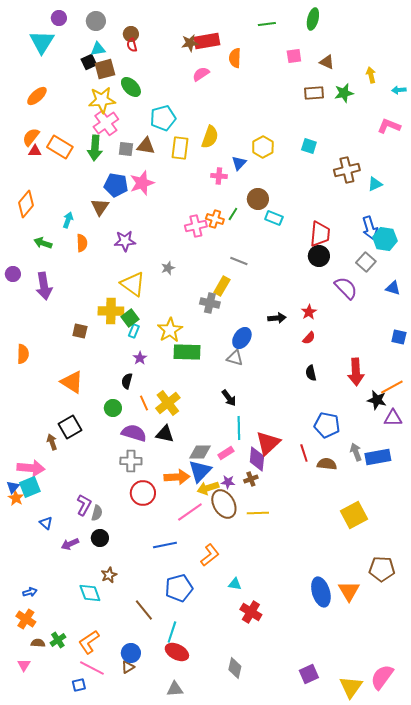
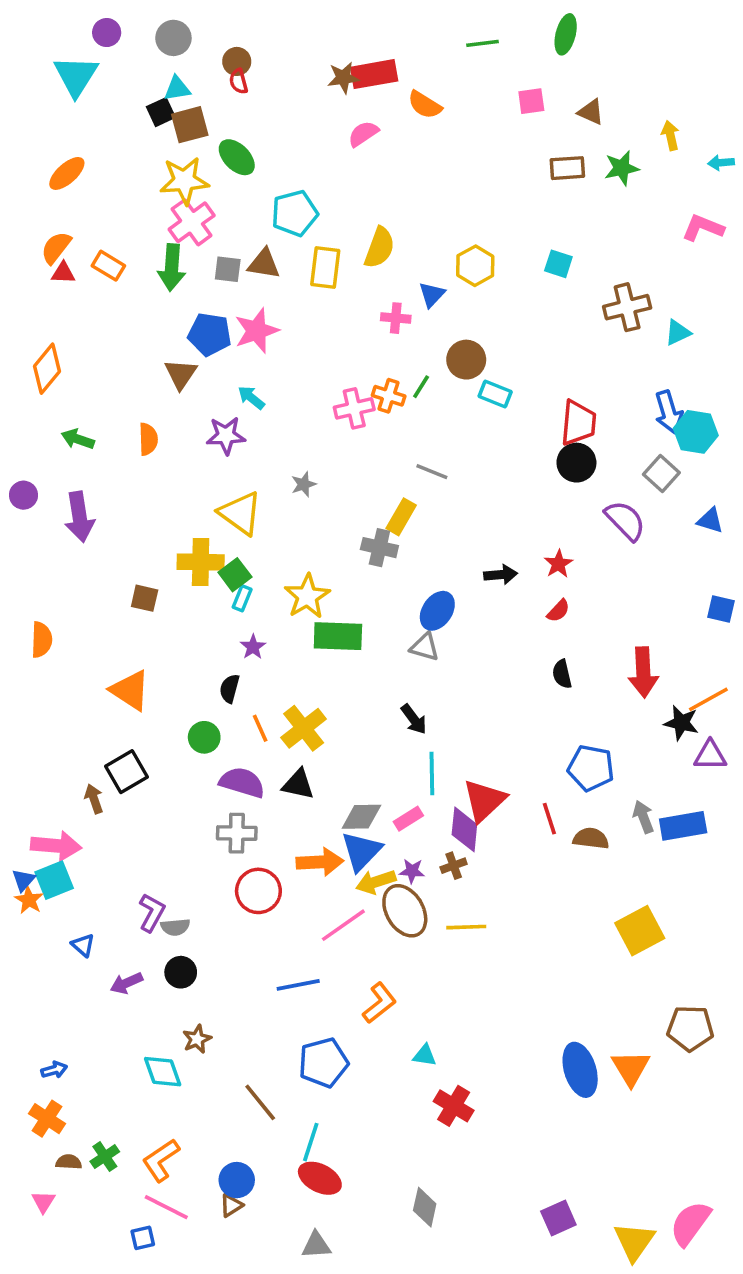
orange semicircle: (235, 58) -> (425, 105), turned -60
orange rectangle: (60, 147) -> (108, 266), size x0.7
cyan arrow: (68, 220) -> (251, 398), moved, turned -70
gray semicircle: (97, 513) -> (175, 927), turned 70

